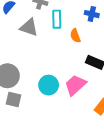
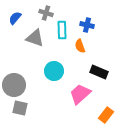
blue cross: (92, 14) -> (87, 25), moved
cyan circle: (49, 85) -> (54, 71), moved

